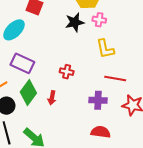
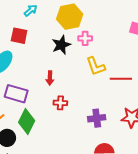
red cross: (67, 72) -> (60, 103), moved
red line: (115, 78) -> (121, 79), moved
red arrow: (52, 98) -> (50, 78), moved

